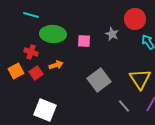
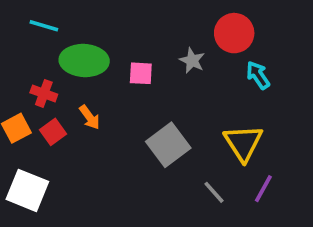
orange arrow: (56, 65) -> (90, 117), turned 72
white square: (45, 110) -> (27, 190), moved

